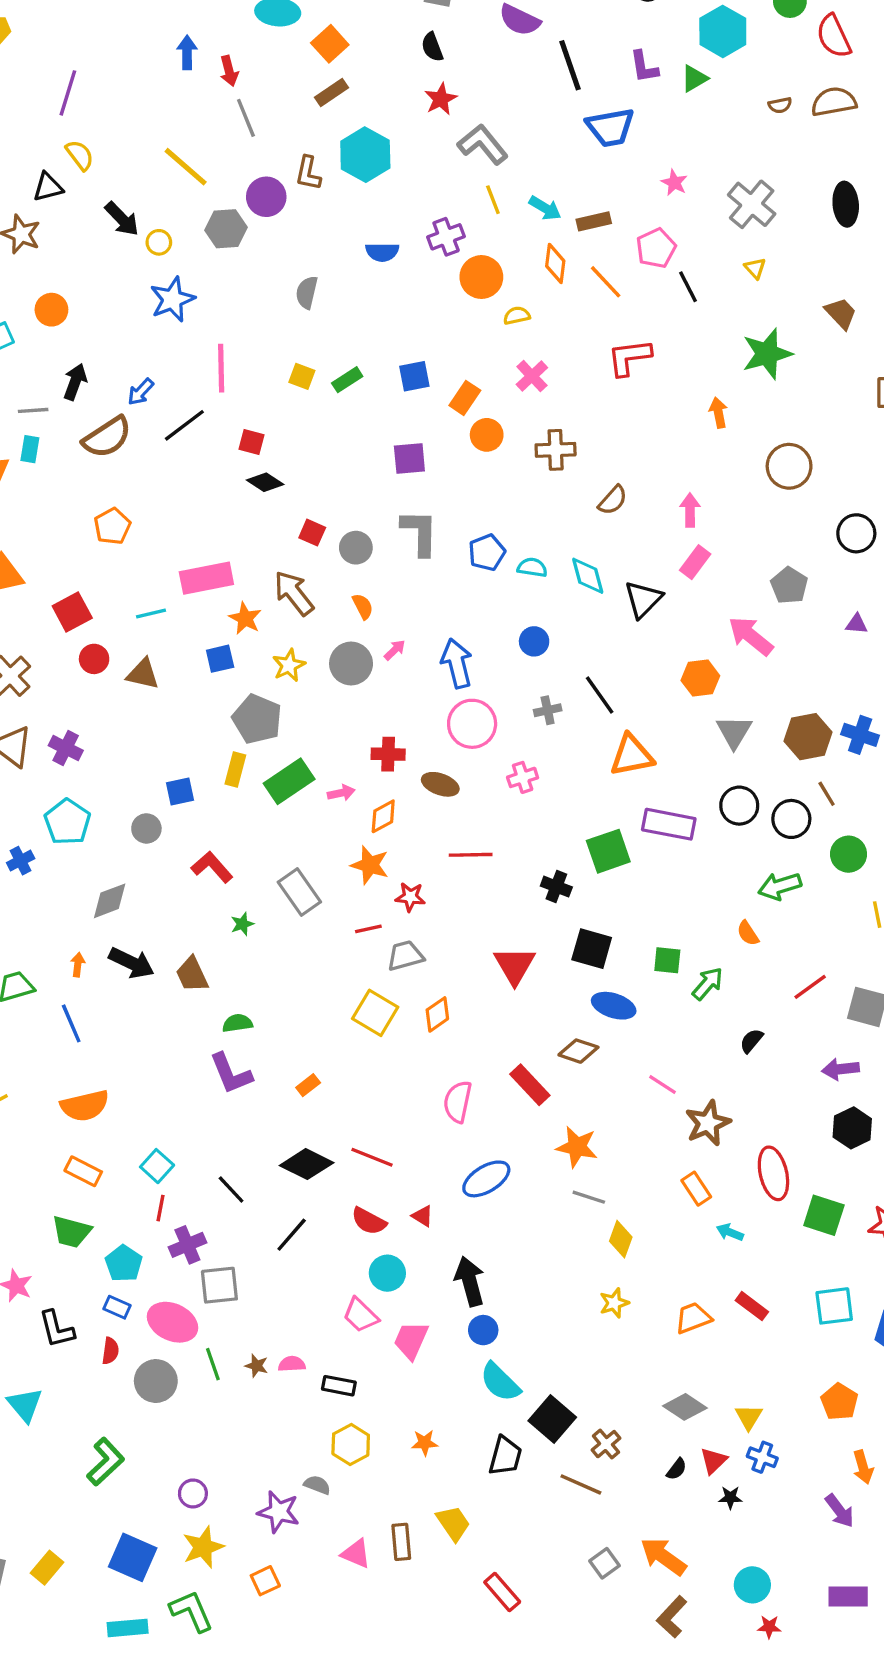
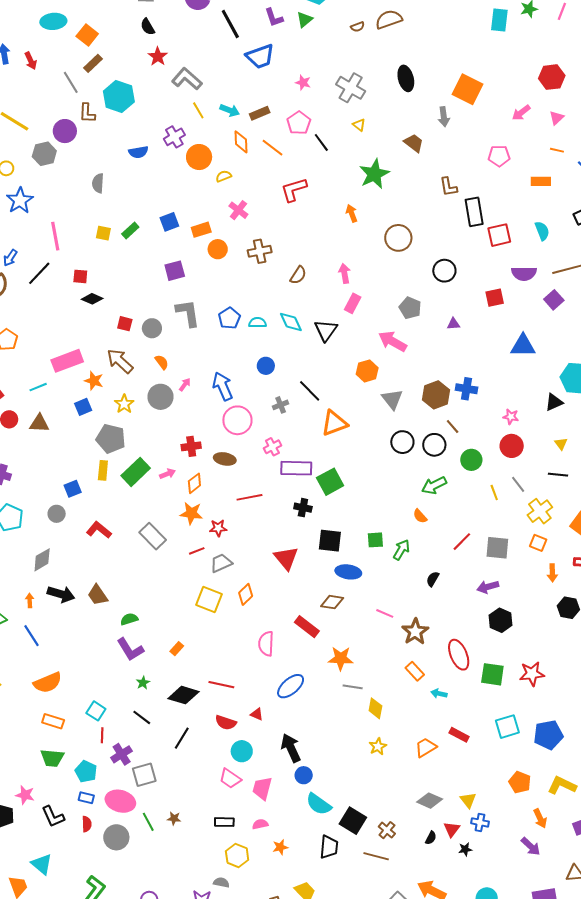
gray line: (246, 118) -> (71, 82), moved
orange rectangle: (465, 398) -> (201, 230), turned 48
purple rectangle: (669, 824) -> (296, 468), moved
green star: (242, 924) -> (143, 683), moved
pink semicircle: (292, 1364) -> (260, 824), moved

